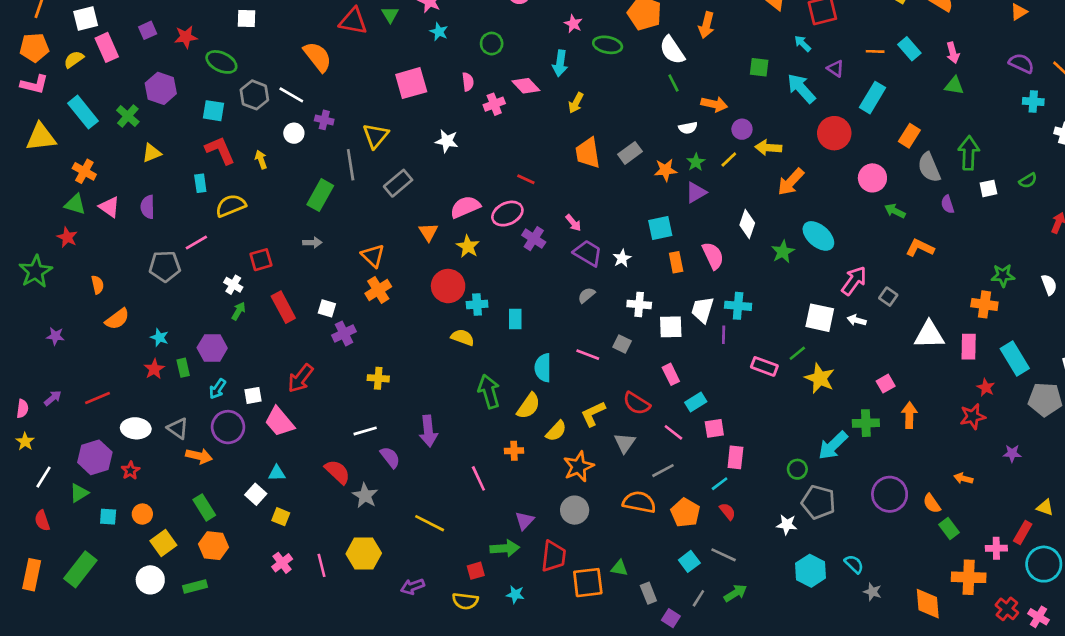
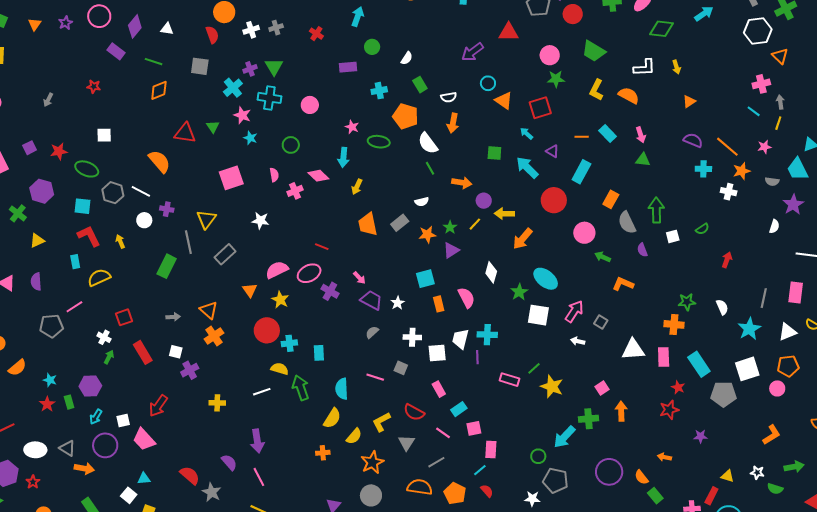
white semicircle: (688, 128) -> (422, 202), moved
gray arrow: (312, 243) -> (173, 317), moved
white square: (820, 318) -> (538, 315), moved
green arrow: (489, 391) -> (301, 388), moved
white line: (365, 431) -> (262, 392), moved
pink line: (478, 478) -> (259, 477), moved

